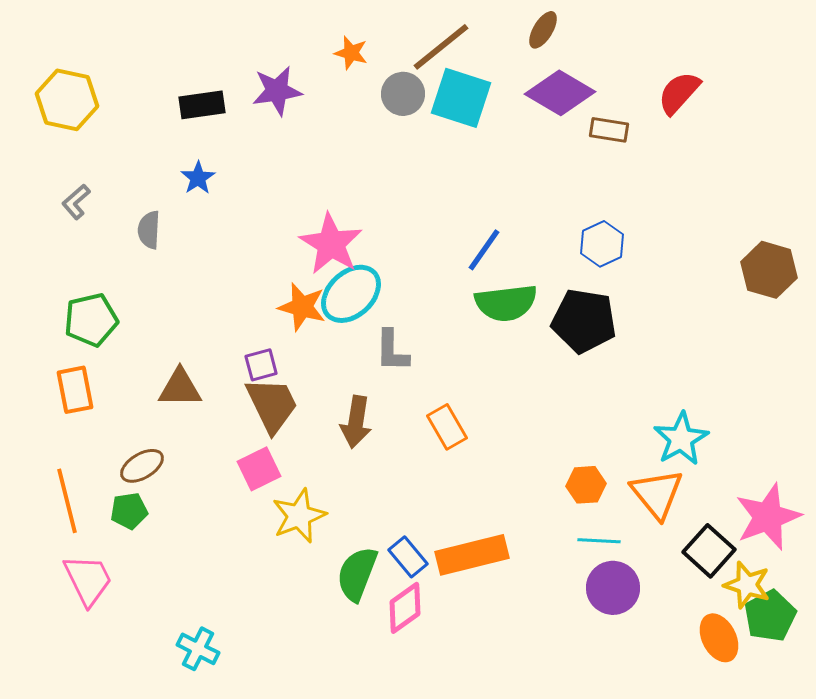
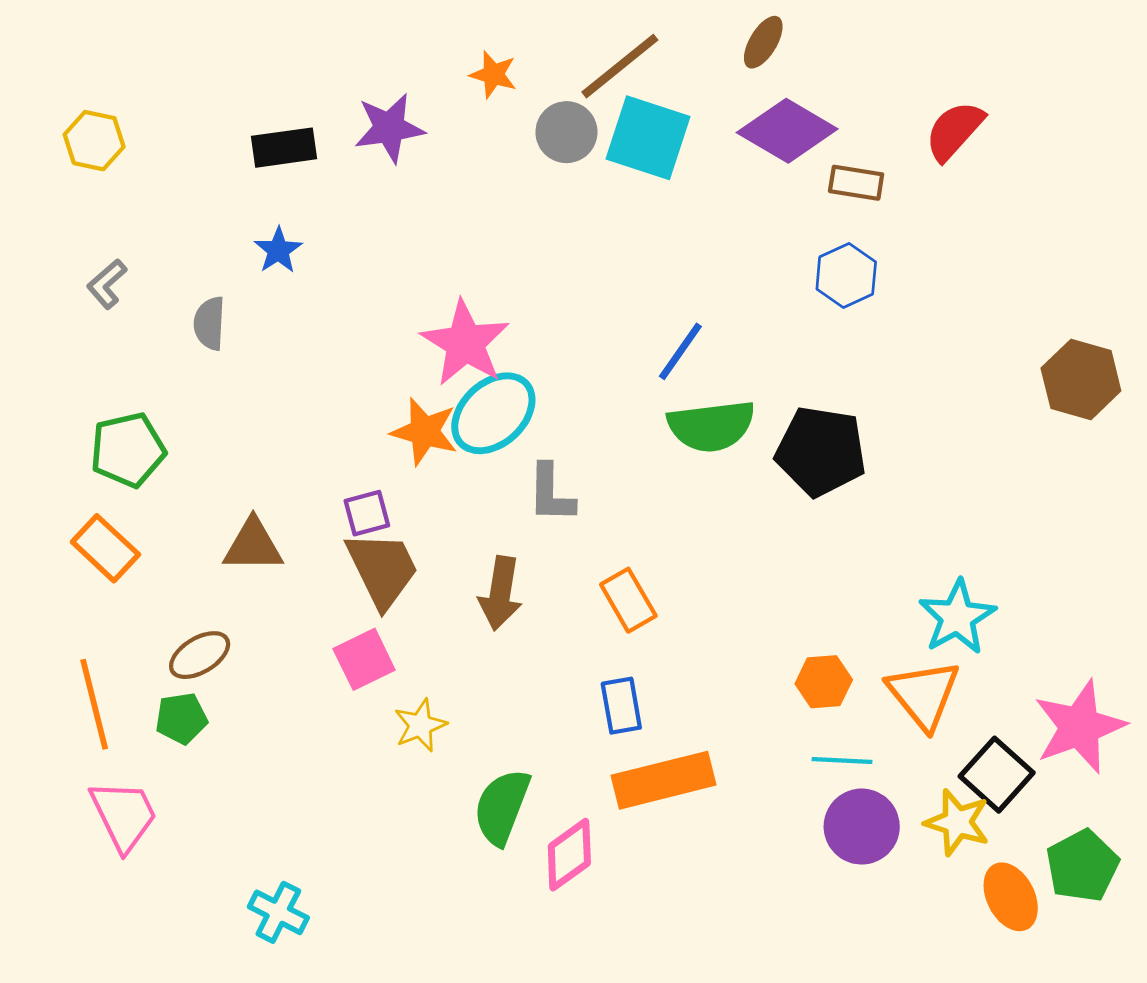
yellow hexagon: (67, 100) -> (94, 141), size x0.7
blue hexagon: (602, 244) -> (846, 276), moved
orange rectangle: (75, 390) -> (105, 548), turned -36
yellow star: (299, 516) -> (420, 725), size x0.7
blue rectangle: (408, 557) -> (621, 706), moved, turned 30
yellow star: (747, 585) -> (957, 822), moved

